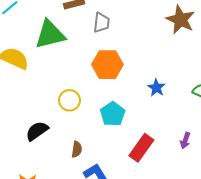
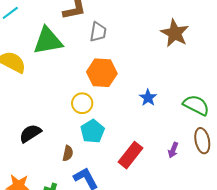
yellow circle: (69, 100) -> (82, 103), moved
cyan pentagon: (113, 114) -> (92, 131), moved

